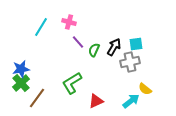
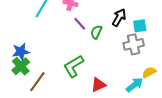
black arrow: (114, 47) -> (119, 18), moved
yellow semicircle: (145, 89) -> (149, 72), turned 112

